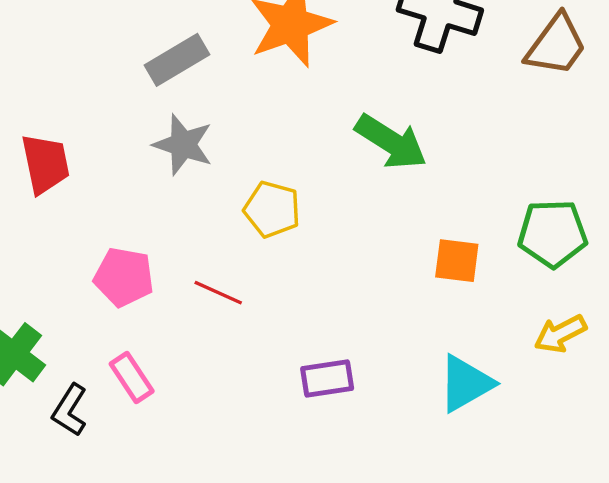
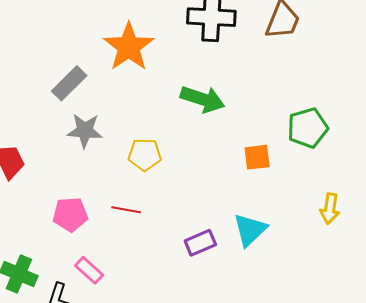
yellow arrow: (560, 334) -> (330, 209), moved, turned -40
cyan triangle: (466, 383) -> (250, 230), moved

